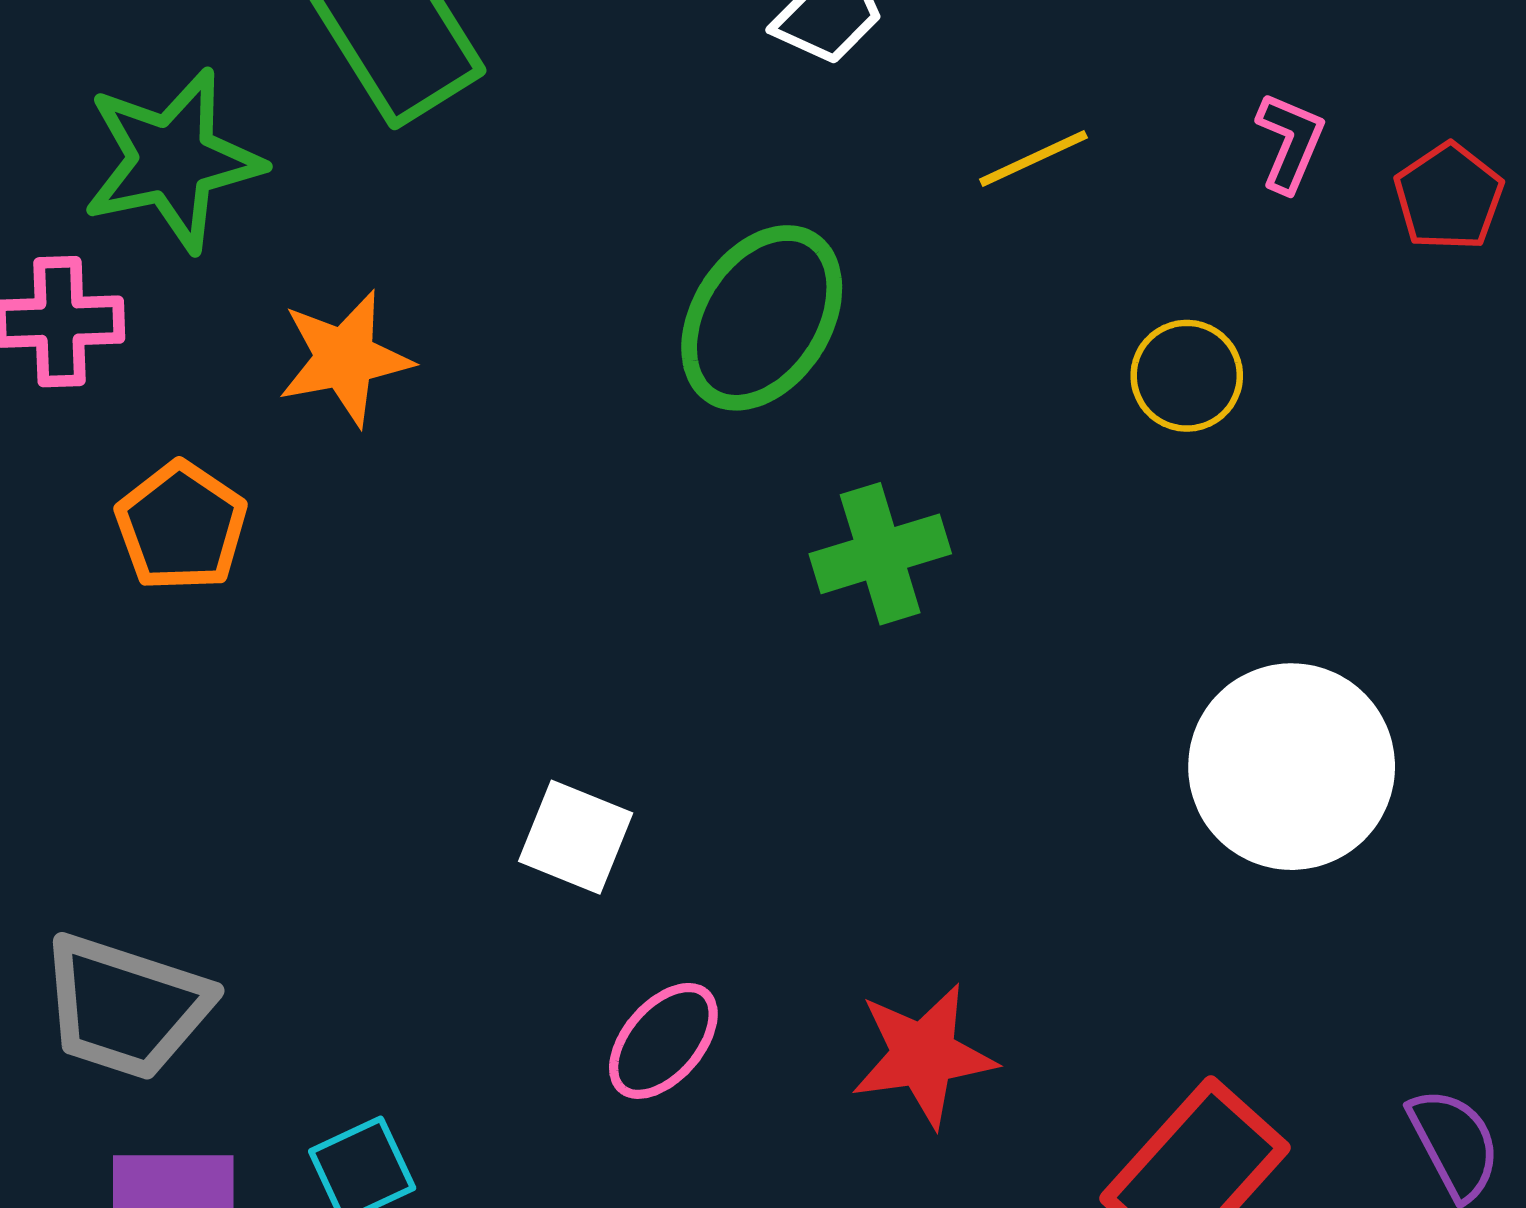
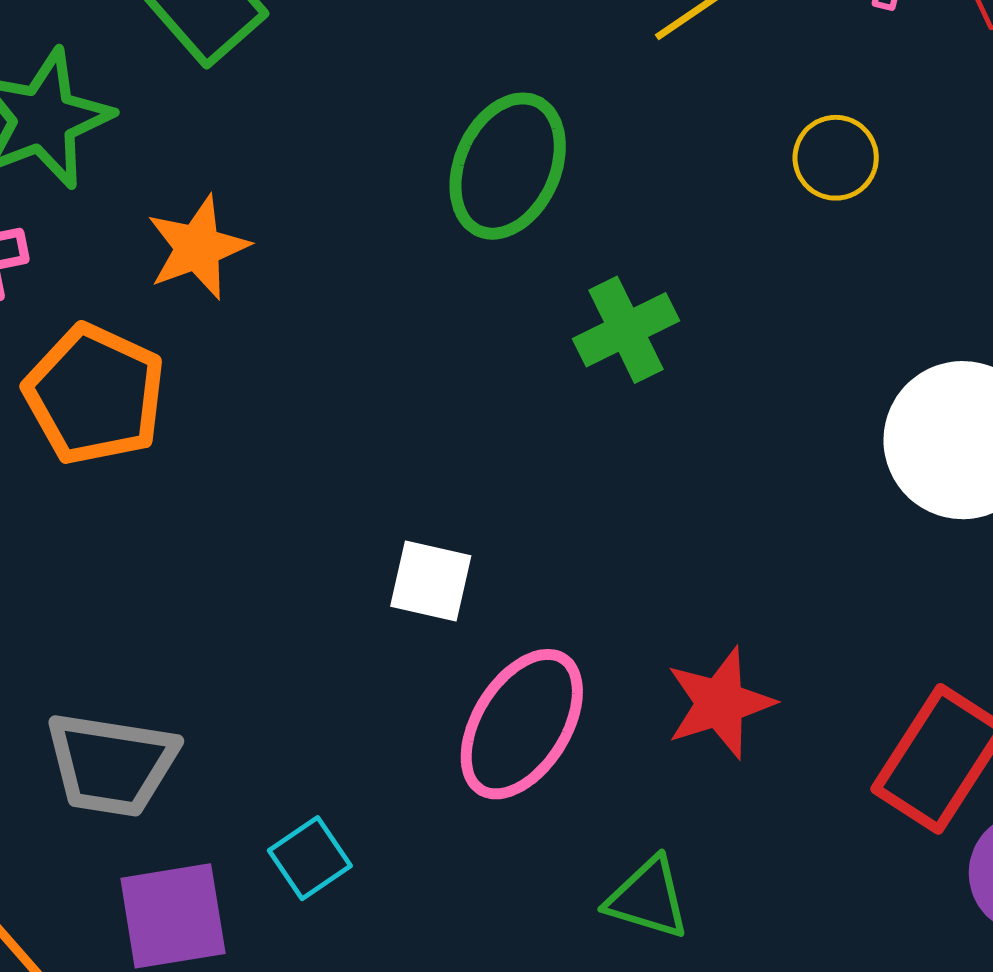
orange pentagon: (181, 526) -> (95, 394), size x1.4
pink ellipse: (663, 1041) -> (522, 724), size x1.6

